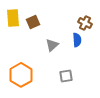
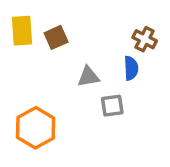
gray triangle: (52, 45) -> (88, 77), turned 32
gray square: (66, 76) -> (112, 106), moved

